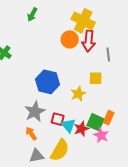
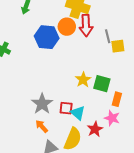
yellow square: (96, 78) -> (118, 46), moved
blue hexagon: (48, 82) -> (47, 37), moved
green square: (95, 122) -> (102, 84), moved
red star: (81, 129) -> (95, 129), moved

